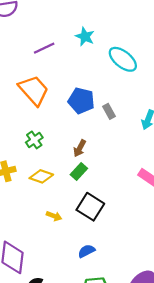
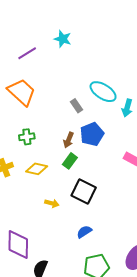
cyan ellipse: (123, 59) -> (103, 92), moved
blue pentagon: (81, 101) -> (92, 134), moved, turned -30
gray rectangle: (109, 111) -> (77, 106), moved
green cross: (34, 140) -> (27, 137), turned 35

